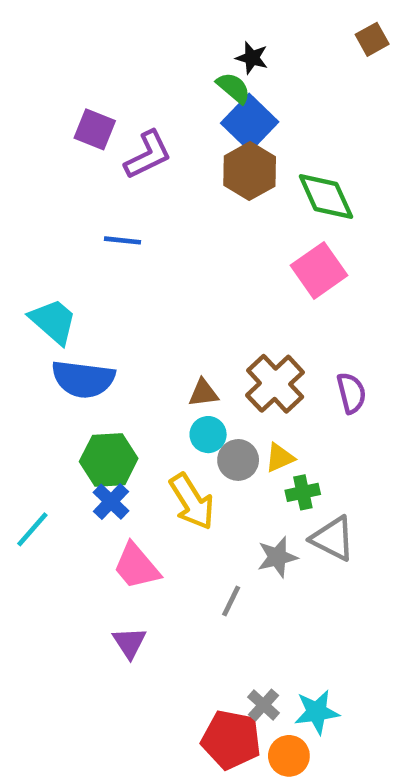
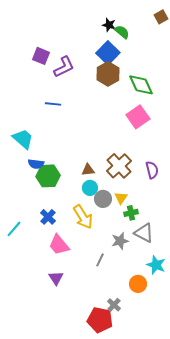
green semicircle: (233, 88) -> (122, 32), moved
blue semicircle: (83, 379) -> (36, 164), size x0.6
yellow triangle: (280, 458) -> (121, 198), turned -32
green hexagon: (109, 460) -> (48, 176), moved
cyan star: (317, 712) -> (156, 265), moved, turned 30
orange circle: (289, 756) -> (138, 284), moved

